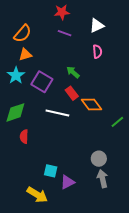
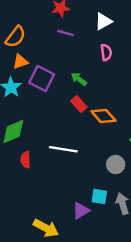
purple square: (42, 82) -> (42, 79), moved
white line: (57, 113) -> (63, 149), moved
gray circle: (99, 159) -> (116, 164), moved
cyan square: (51, 171) -> (99, 196), moved

